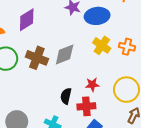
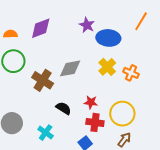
brown cross: (37, 58) -> (43, 80), moved
black semicircle: (66, 96) -> (64, 108), turned 98
red cross: (86, 106) -> (95, 122), moved

